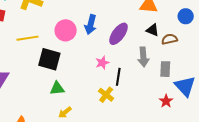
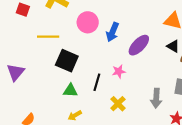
pink circle: (66, 30) -> (88, 22), moved
gray arrow: (143, 57) -> (156, 98), moved
black line: (118, 77) -> (97, 82), moved

